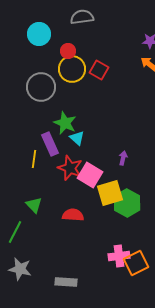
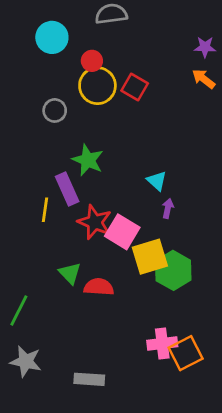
gray circle: (41, 87) -> (55, 110), size x0.6
cyan triangle: (77, 138) -> (157, 181), moved
green triangle: (34, 205) -> (70, 273), moved

